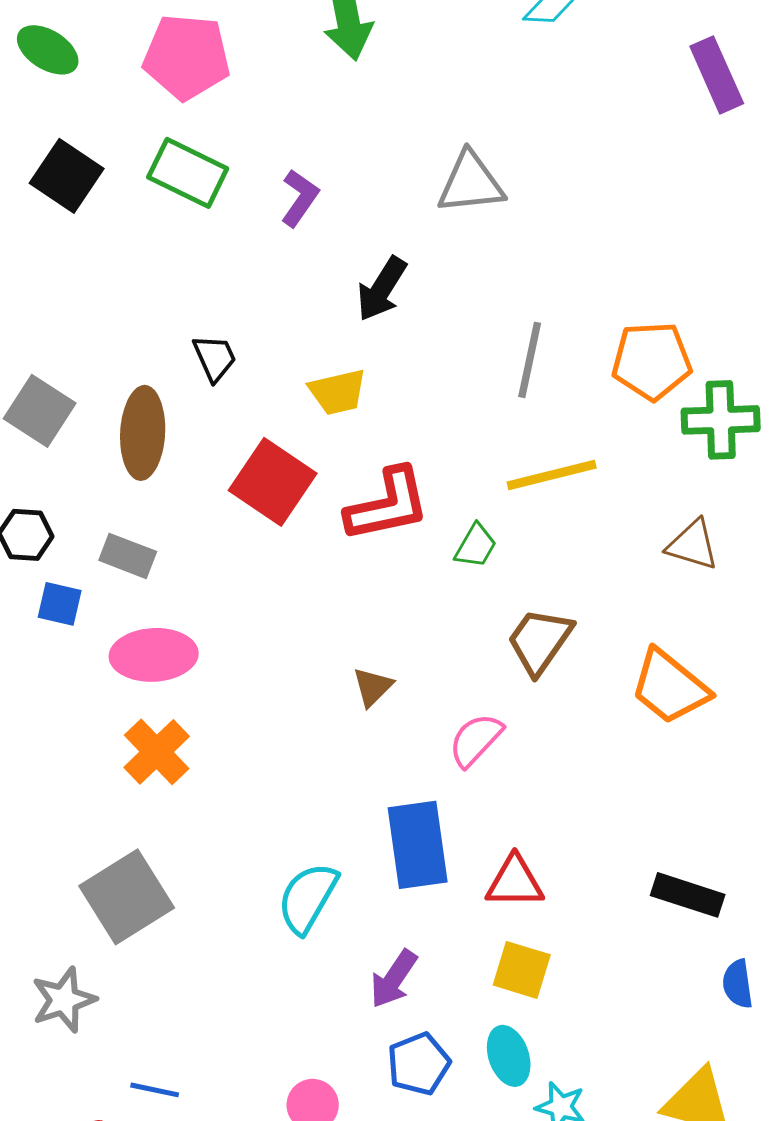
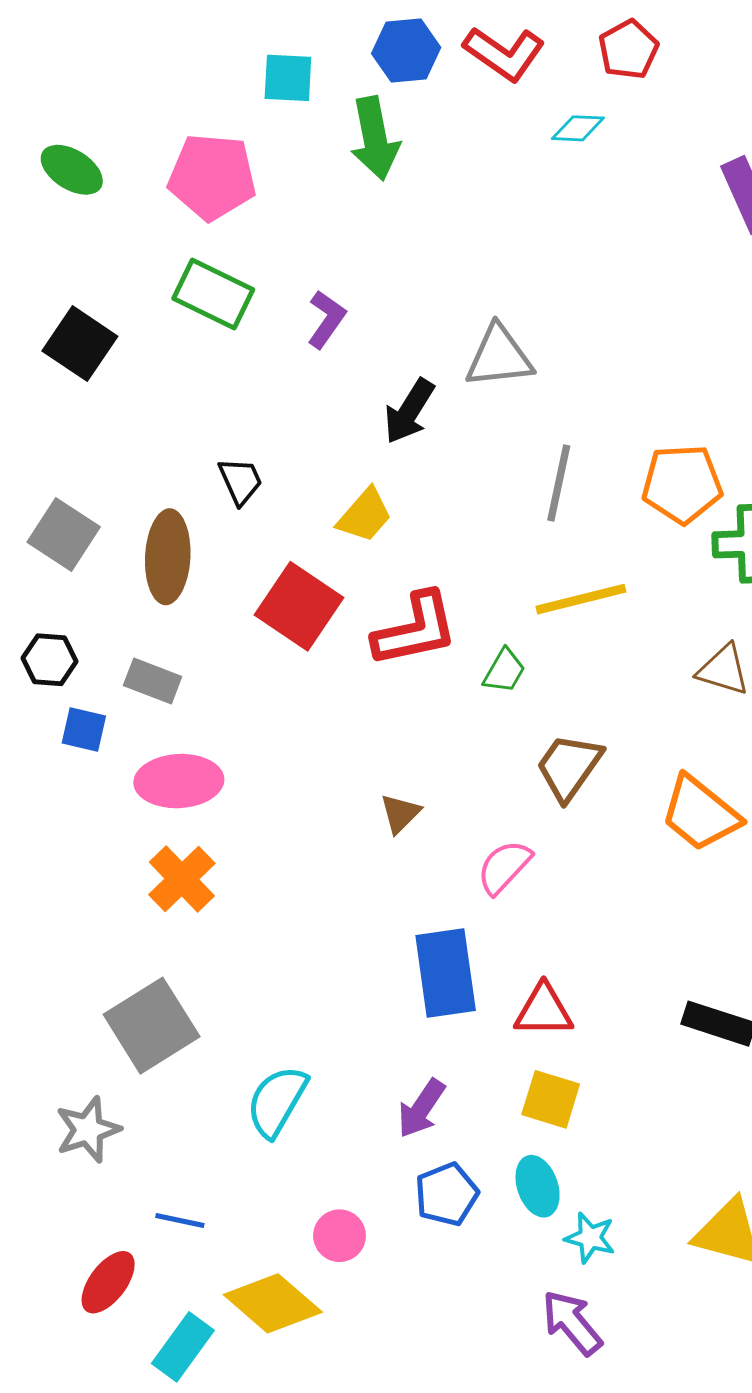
black square: (67, 176) -> (80, 344), moved
gray triangle: (471, 183) -> (499, 357), moved
yellow trapezoid: (338, 392) -> (365, 515), turned -36
cyan semicircle: (308, 898) -> (277, 1101), moved

